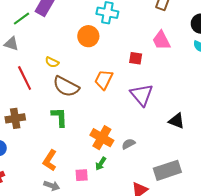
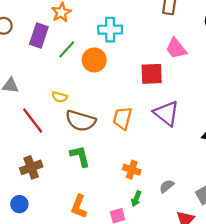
green line: (22, 19) -> (67, 49), moved
red square: (136, 58) -> (152, 74), size x1.5
orange trapezoid: (104, 80) -> (122, 118), moved
orange cross: (102, 138) -> (132, 170), size x0.7
gray semicircle: (128, 144) -> (167, 186), moved

